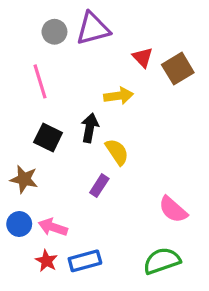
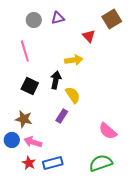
purple triangle: (93, 29) -> (58, 18), size x0.6
brown square: (178, 69) -> (112, 19), moved
brown star: (24, 179) -> (24, 119), moved

